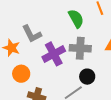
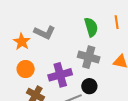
gray L-shape: (32, 34) -> (45, 32), turned -50
purple cross: (54, 54) -> (60, 75), moved

